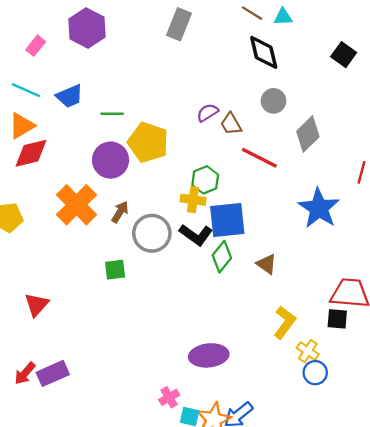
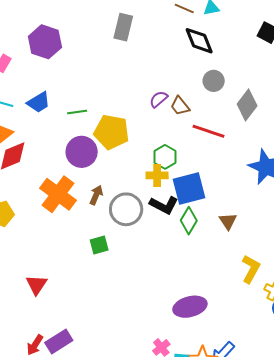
brown triangle: (266, 264) -> (228, 221), turned 30

